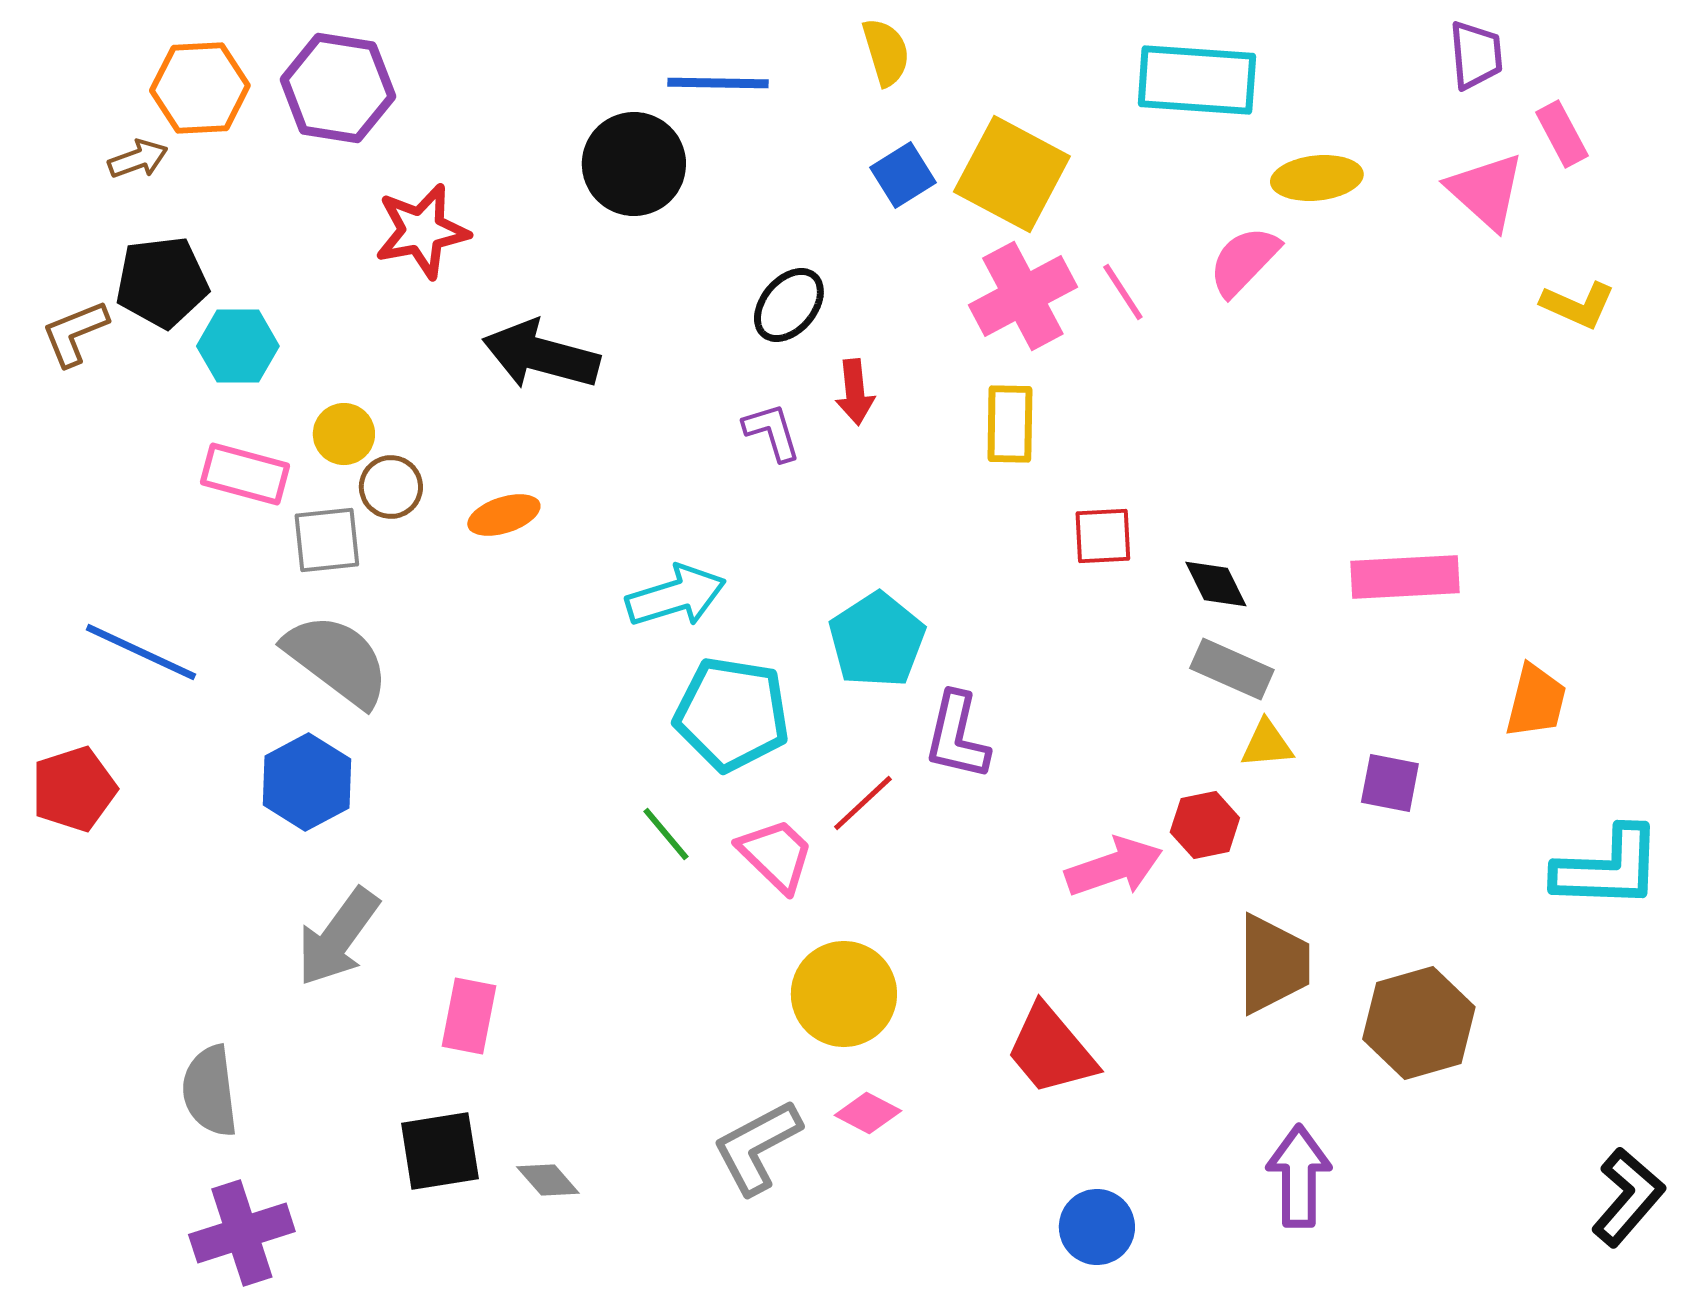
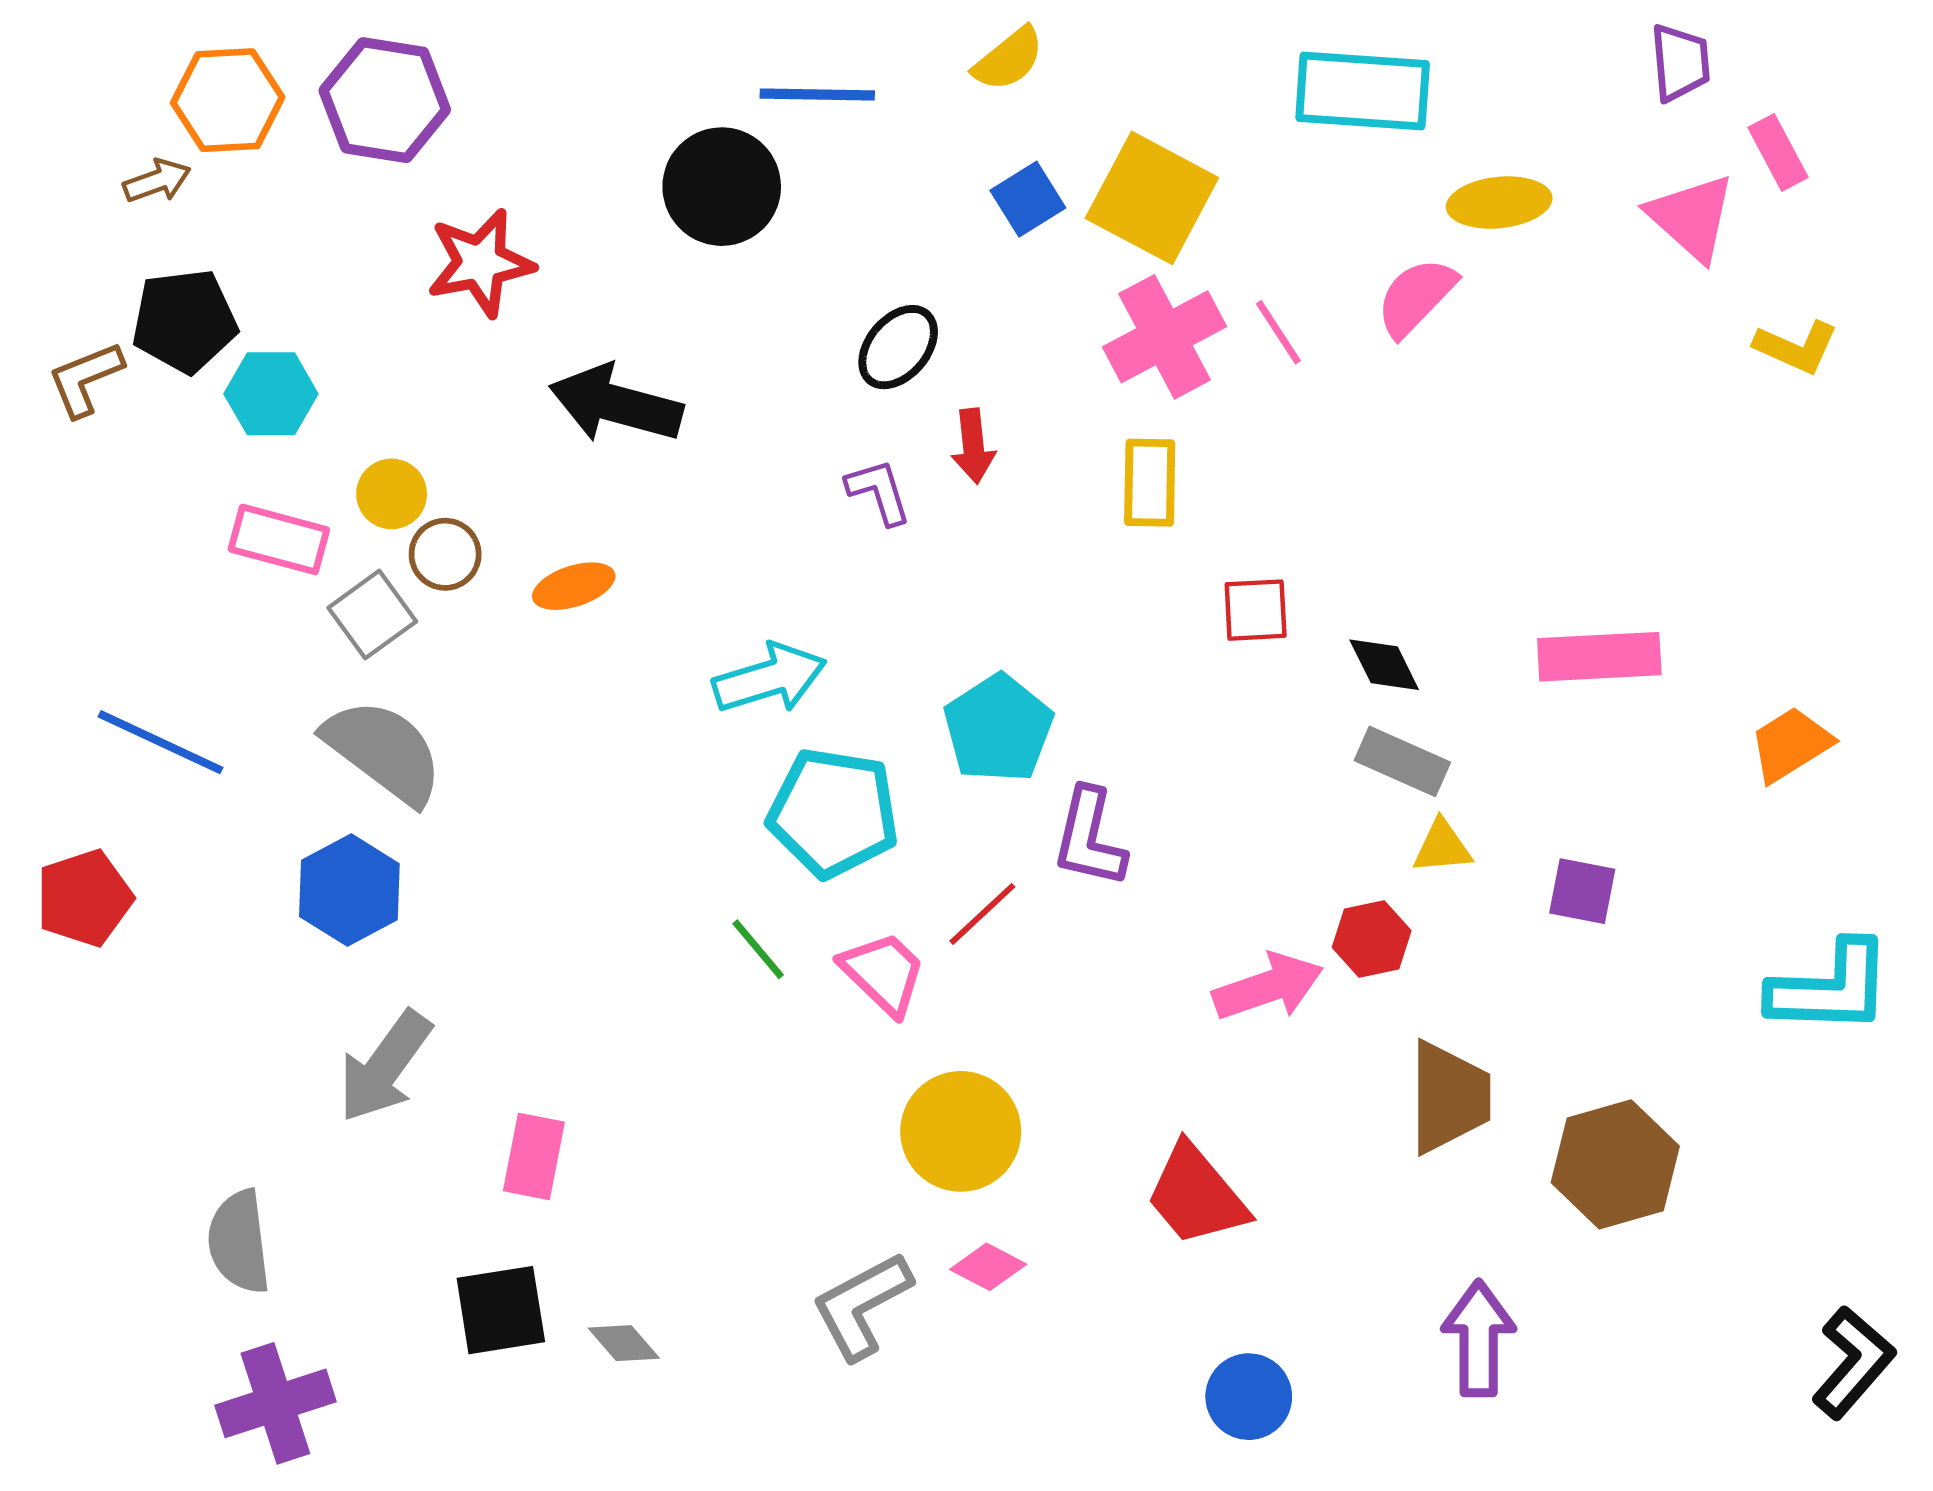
yellow semicircle: (886, 52) -> (1009, 59), turned 68
gray square: (327, 540) -> (372, 615), turned -30
orange trapezoid: (1536, 701) -> (1791, 744), moved, turned -136

